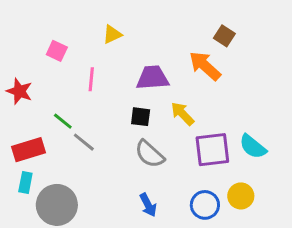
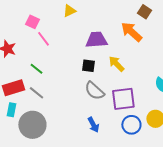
pink line: (91, 79) -> (43, 39), moved, turned -42
gray line: (84, 142) -> (36, 93), moved
purple square: (212, 150) -> (123, 99), moved

